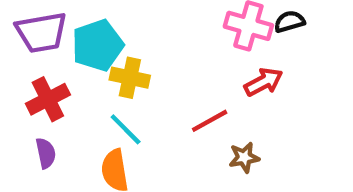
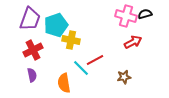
purple trapezoid: (41, 32) -> (30, 19), turned -60
red line: (210, 121) -> (95, 60), moved
cyan line: (126, 129) -> (81, 68), moved

